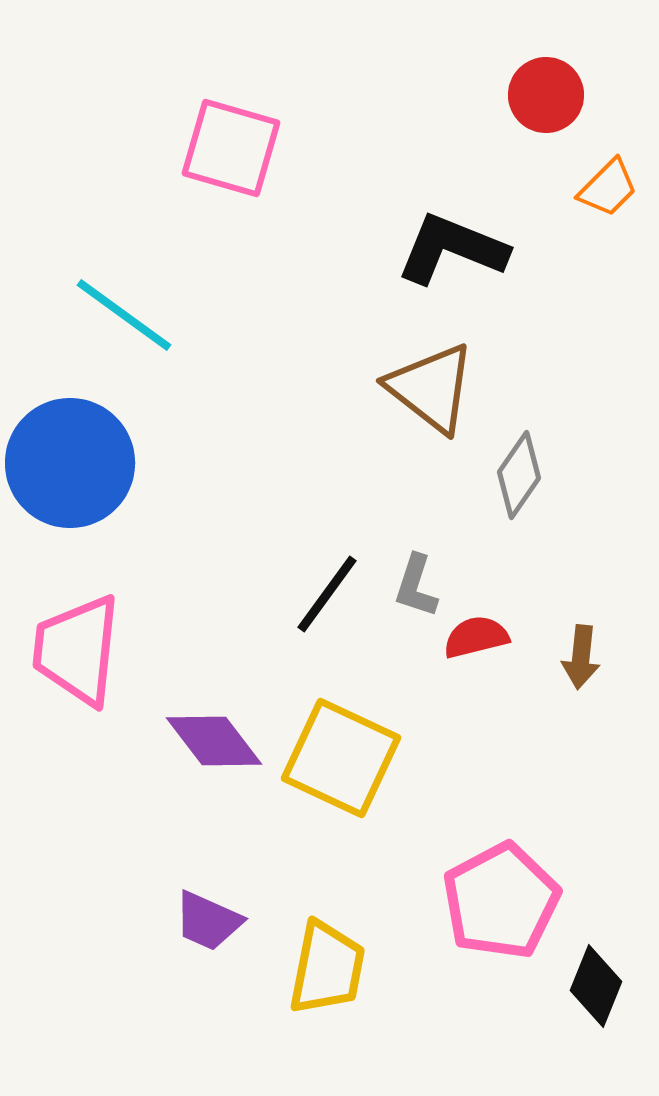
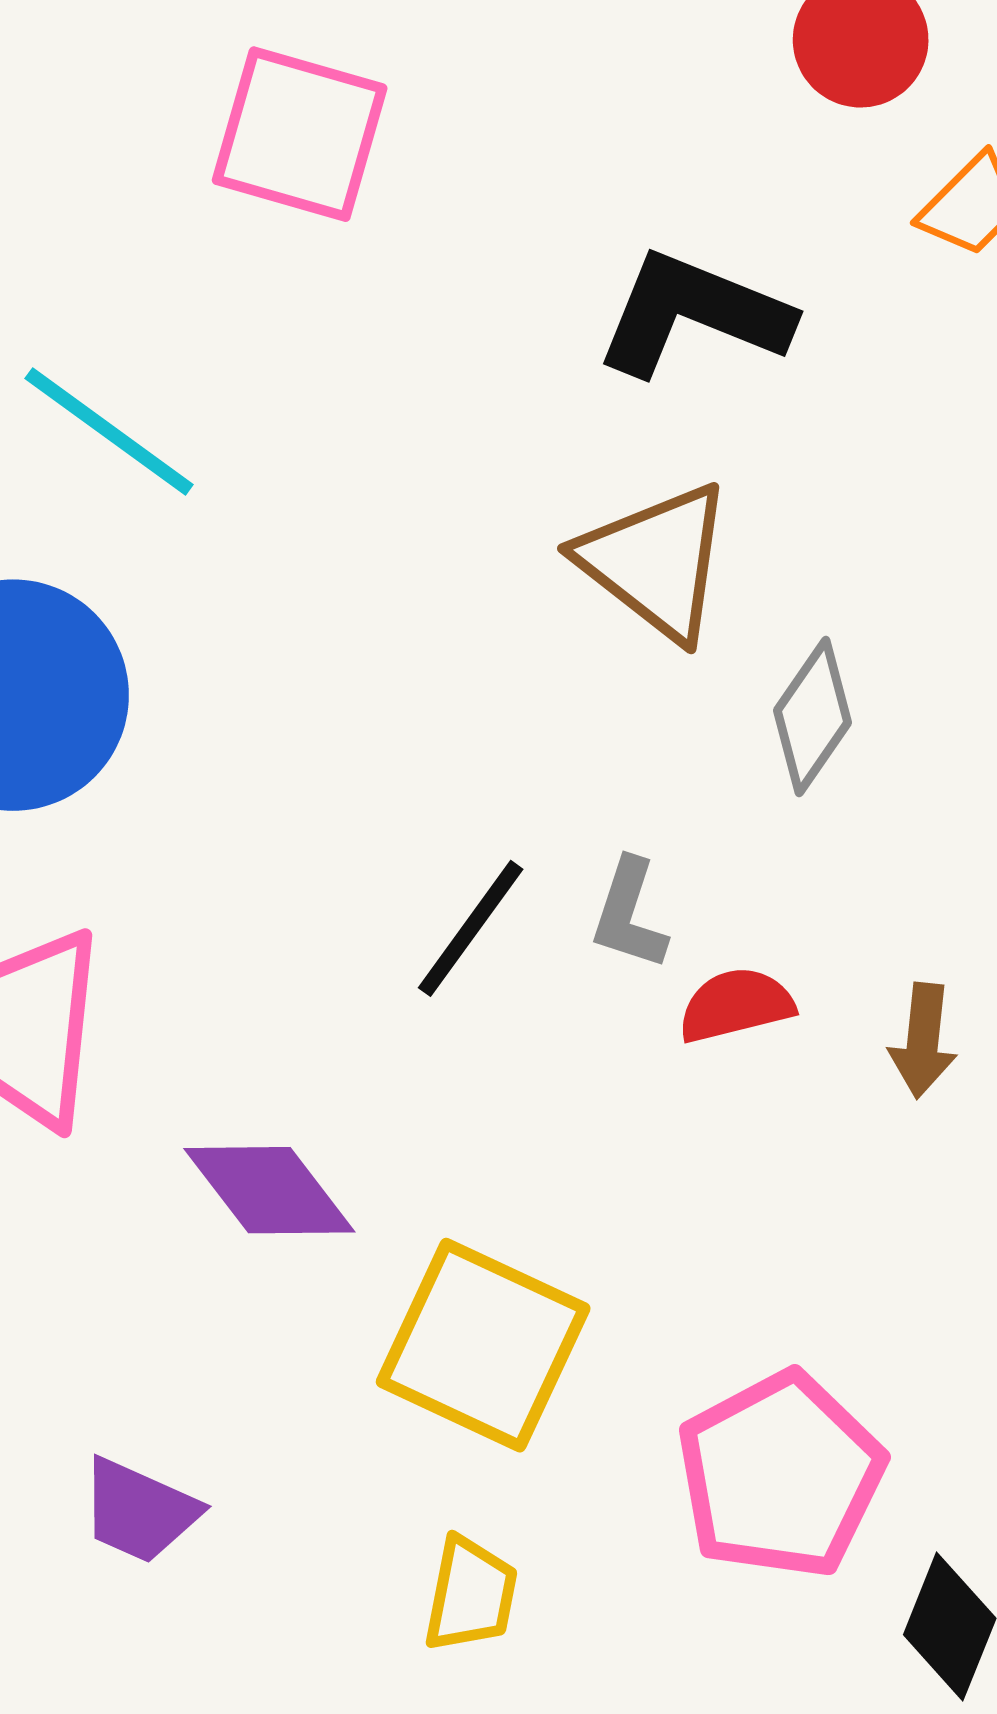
yellow square: (341, 758) -> (483, 1345), moved
purple trapezoid: (208, 921) -> (139, 1511), moved
yellow trapezoid: (327, 968) -> (471, 1594), size x0.7

